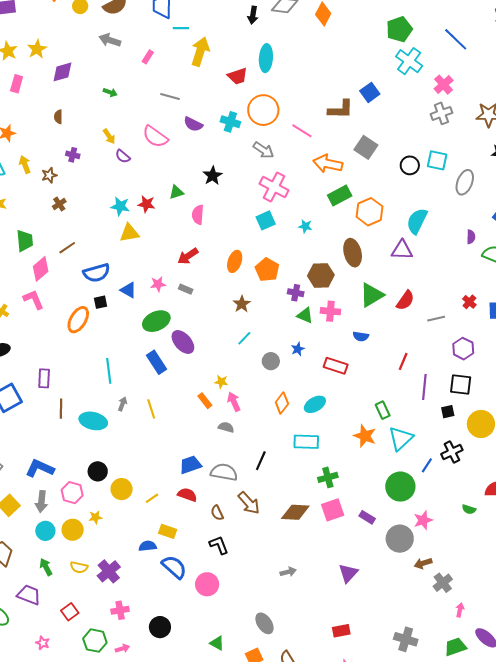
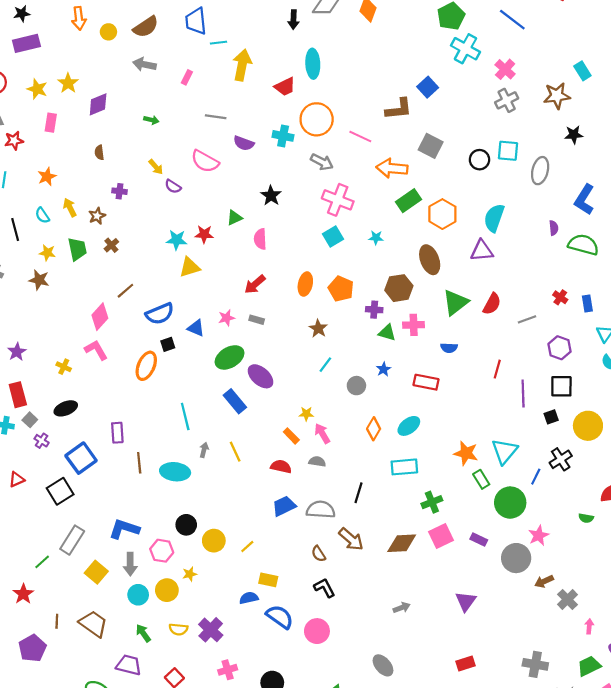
green trapezoid: (25, 241) -> (77, 249), moved
green rectangle: (383, 410) -> (481, 479), moved
red semicircle: (187, 495) -> (281, 467), moved

